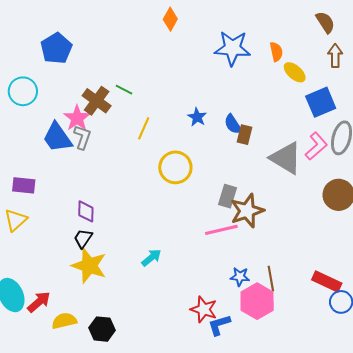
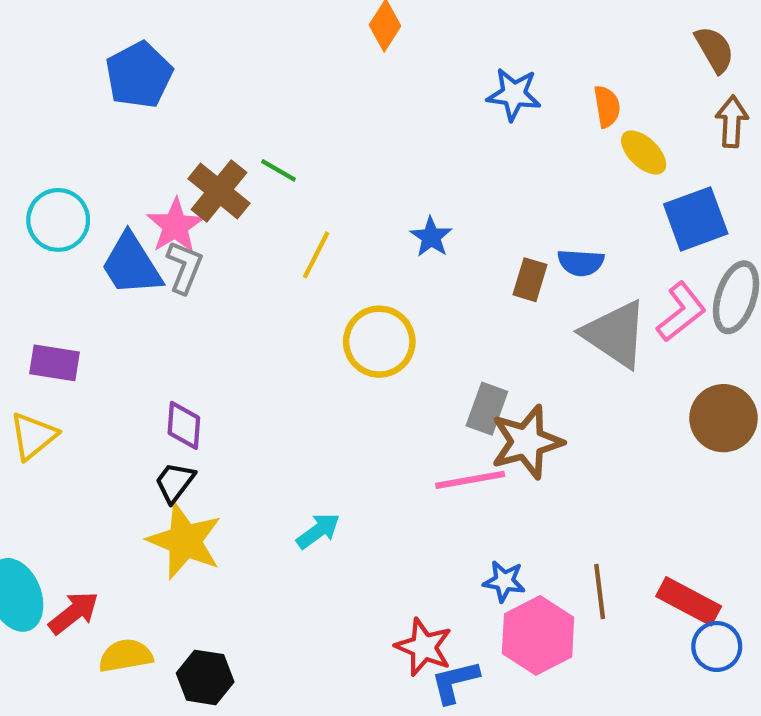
blue star: (232, 48) -> (514, 94), size x0.7
cyan circle: (23, 91) -> (58, 220), moved
blue semicircle: (233, 124) -> (581, 263), moved, turned -55
brown line: (271, 279) -> (600, 591), moved

